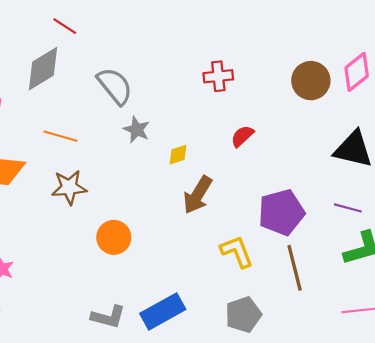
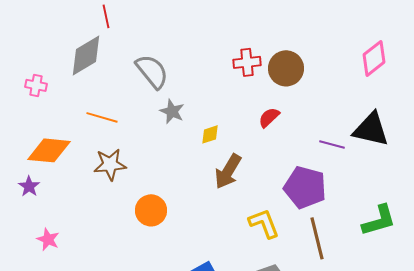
red line: (65, 26) -> (106, 16), turned 45
brown circle: (311, 81) -> (286, 68), moved
purple line: (348, 208) -> (332, 144), moved
purple pentagon: (281, 212) -> (305, 187), turned 30

